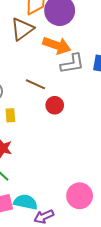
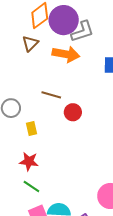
brown triangle: (22, 29) -> (30, 43), size x0.7
gray L-shape: (72, 64) -> (82, 31), moved

